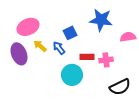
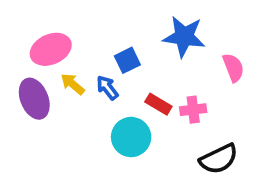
pink semicircle: (128, 37) -> (233, 68), turned 77
red rectangle: (87, 57) -> (158, 104), turned 32

